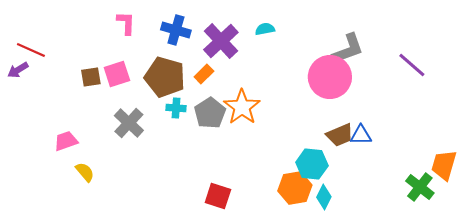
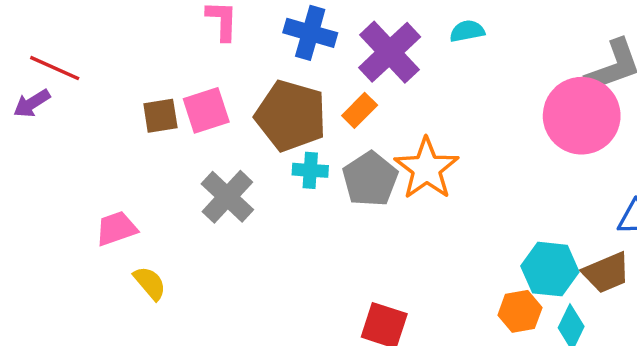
brown trapezoid: (340, 135) -> (606, 273), moved
orange hexagon: (295, 188) -> (520, 311), size x0.7

